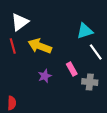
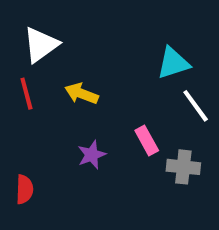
yellow arrow: (40, 46) -> (81, 94), size x0.7
red semicircle: (12, 103) -> (24, 189), moved

